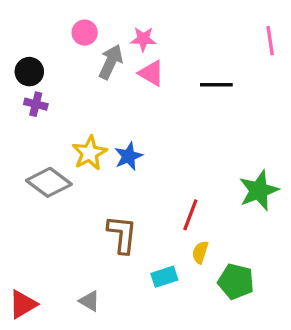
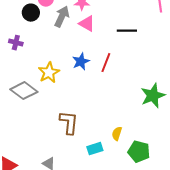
black circle: (29, 72) -> (31, 13), moved
blue star: (129, 156) -> (81, 62), moved
red line: (190, 215) -> (106, 63), moved

